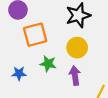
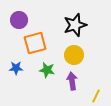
blue star: (19, 73) -> (16, 68), moved

